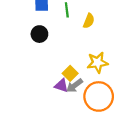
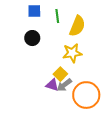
yellow semicircle: (89, 21) -> (77, 26), size x1.5
yellow star: (98, 63) -> (72, 53), moved

